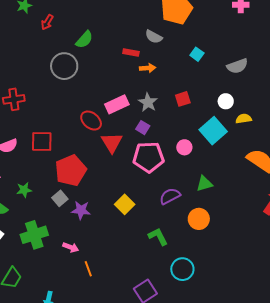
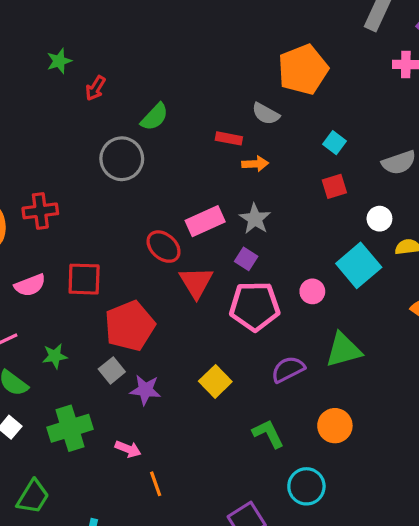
red square: (183, 99) -> (334, 186), moved
green triangle: (204, 184) -> (343, 350), size x1.4
orange circle: (199, 219) -> (335, 426), moved

